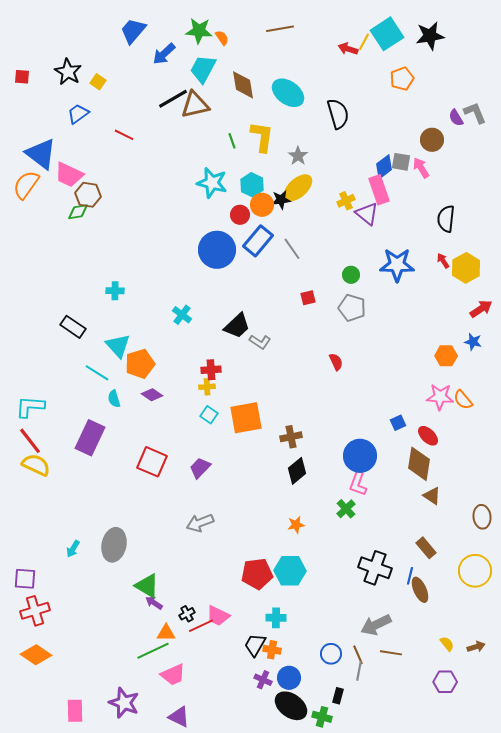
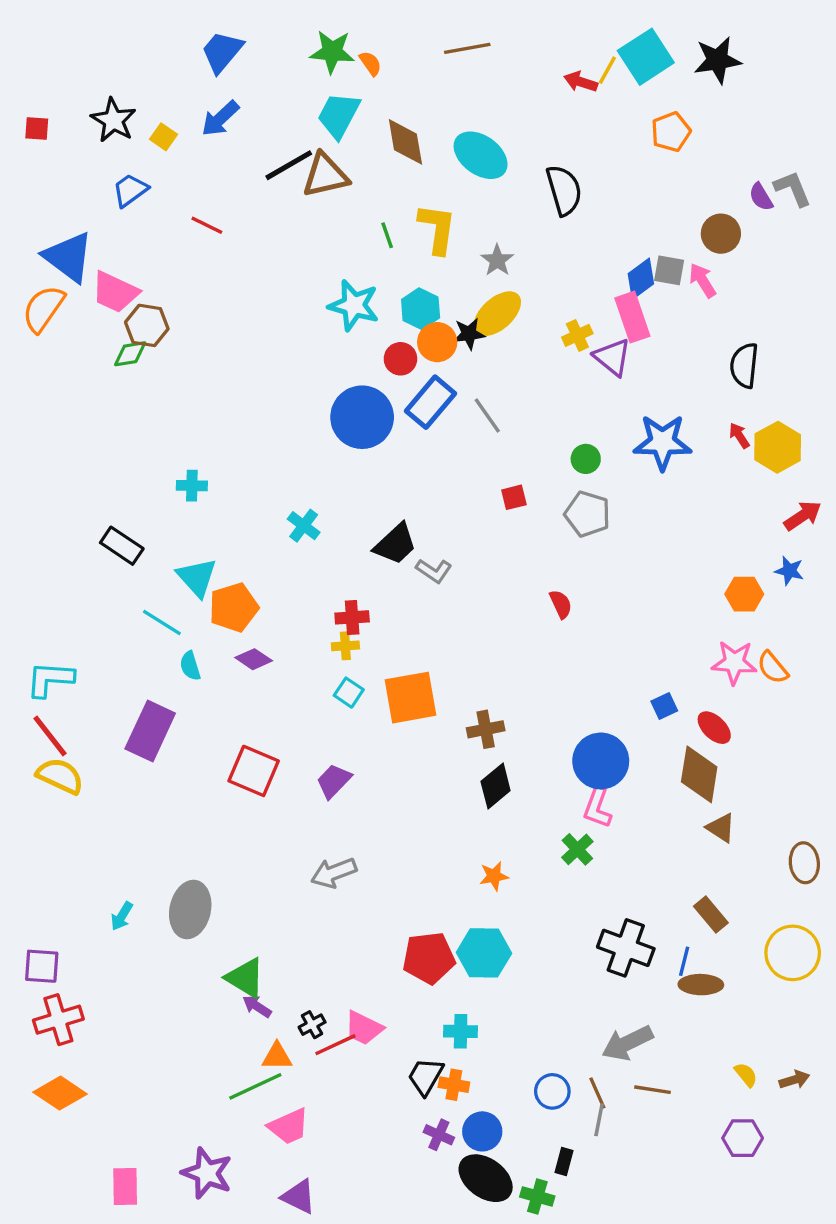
blue arrow: (164, 54) -> (220, 118), moved
brown ellipse: (420, 590) -> (701, 985), turned -65

